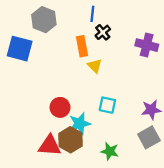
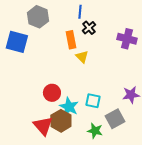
cyan square: (107, 105) -> (93, 101), moved
cyan star: (80, 124) -> (69, 107), turned -30
gray square: (149, 137) -> (115, 119), moved
red triangle: (50, 146) -> (43, 126), turned 45

